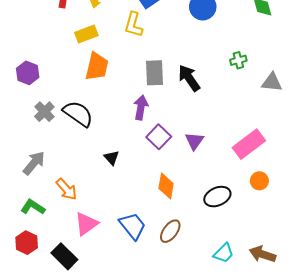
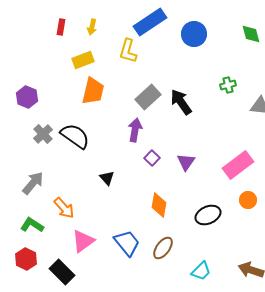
gray rectangle: (155, 73) -> (148, 97), turned 50
purple square: (159, 137) -> (152, 158), size x0.7
cyan trapezoid: (224, 253) -> (201, 271), moved

